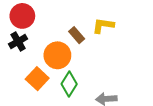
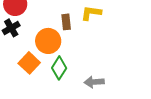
brown rectangle: (77, 35) -> (66, 22), turned 35

